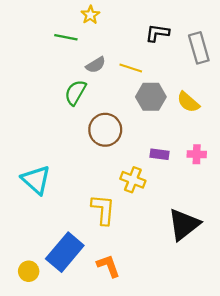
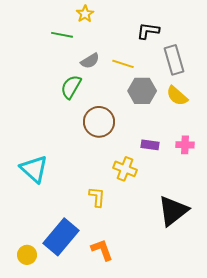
gray rectangle: (199, 48) -> (174, 60), moved
yellow L-shape: (103, 210) -> (97, 197), size x0.7

